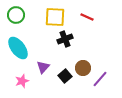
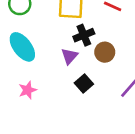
purple triangle: (43, 67) -> (69, 56), moved
brown circle: (83, 68) -> (105, 52), moved

